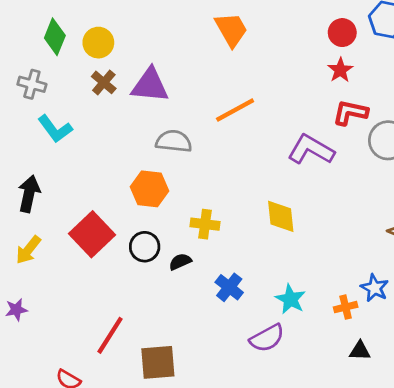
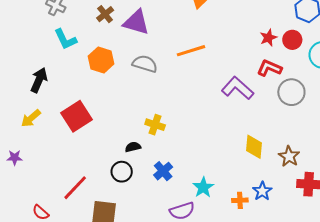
red circle: (342, 33) -> (292, 40), moved
orange hexagon: (149, 189) -> (101, 60), moved
yellow diamond: (281, 216) -> (254, 147), moved
black circle: (145, 247) -> (122, 172), moved

